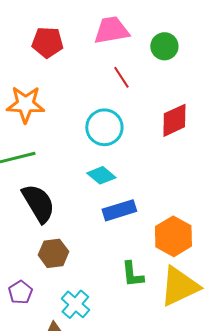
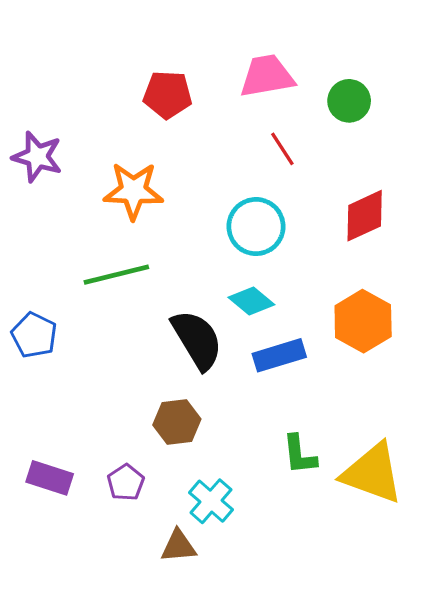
black semicircle: (38, 203) -> (197, 340), moved
orange hexagon: (173, 236) -> (363, 321), moved
yellow triangle: (179, 286) -> (372, 473), turned 45

